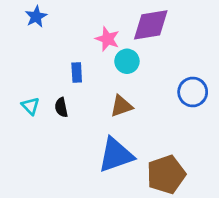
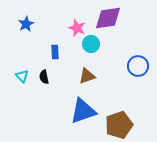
blue star: (36, 17) -> (26, 24), moved

